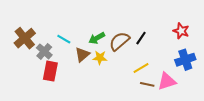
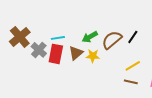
cyan line: (64, 39) -> (58, 38), turned -40
red rectangle: (50, 71) -> (56, 54), moved
brown line: (147, 84) -> (131, 82), moved

